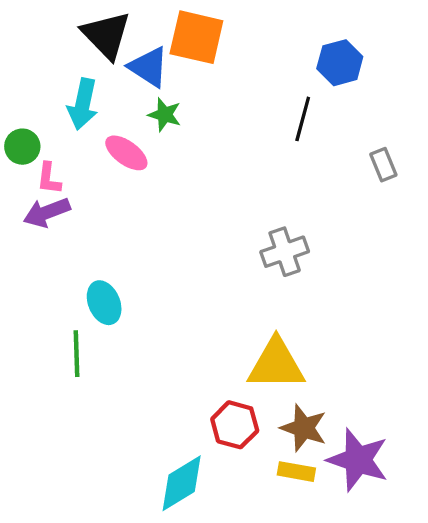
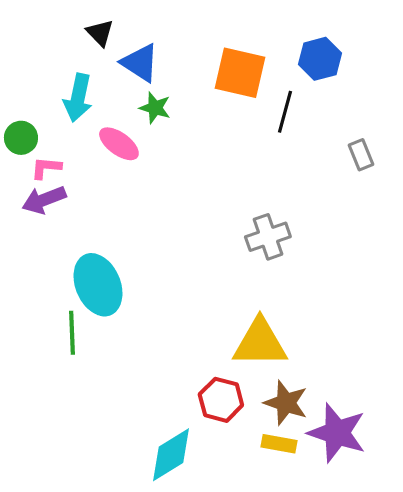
black triangle: (106, 35) -> (100, 33), size x0.6
orange square: (196, 37) -> (240, 73), moved
pink L-shape: (49, 178) -> (46, 168), turned 88
cyan ellipse: (104, 303) -> (98, 285), size x1.5

